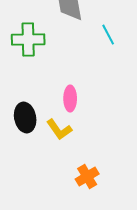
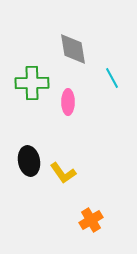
pink ellipse: (70, 99) -> (68, 102), moved

